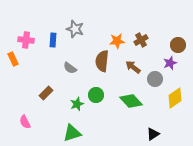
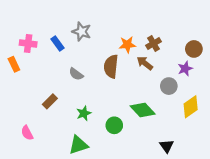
blue rectangle: (53, 40) -> (58, 44), turned -40
brown arrow: (133, 67) -> (145, 63), moved
green circle: (96, 95) -> (114, 125), moved
black triangle: (153, 134) -> (167, 146), turned -32

